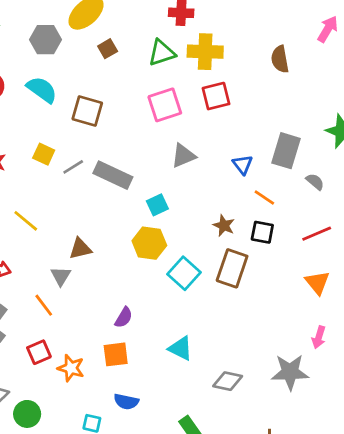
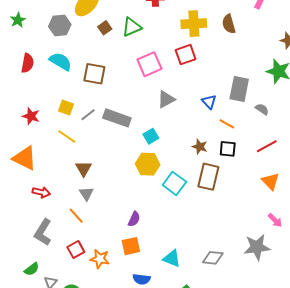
yellow cross: (205, 52) -> (194, 24), moved
green triangle: (162, 53) -> (132, 27), moved
yellow line: (26, 221) -> (67, 136), moved
brown triangle: (80, 249) -> (84, 169), moved, turned -42
pink arrow: (319, 337) -> (275, 220), turned -56
cyan triangle: (181, 348) -> (172, 258), moved

